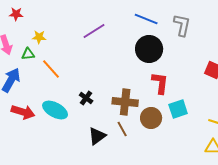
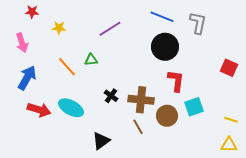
yellow star: (39, 37) -> (59, 28), moved
green triangle: (28, 54) -> (91, 60), moved
black cross: (86, 98) -> (111, 96), moved
black triangle: (97, 136) -> (101, 141), moved

